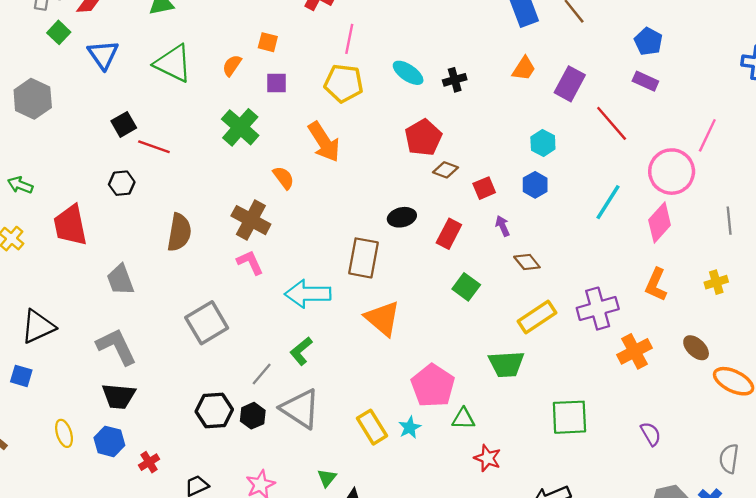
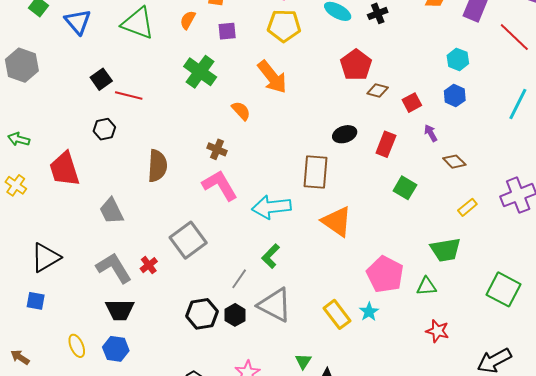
brown cross: (251, 220) -> (217, 149), size x0.6
pink L-shape: (250, 262) -> (220, 185), size x1.5
yellow rectangle: (537, 317) -> (467, 207), size x0.6
green square: (569, 417) -> (503, 289), turned 36
green triangle: (463, 419) -> (426, 286), moved
red cross: (149, 462) -> (149, 265), moved

